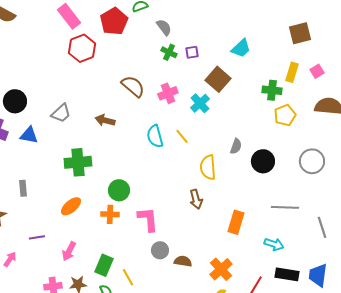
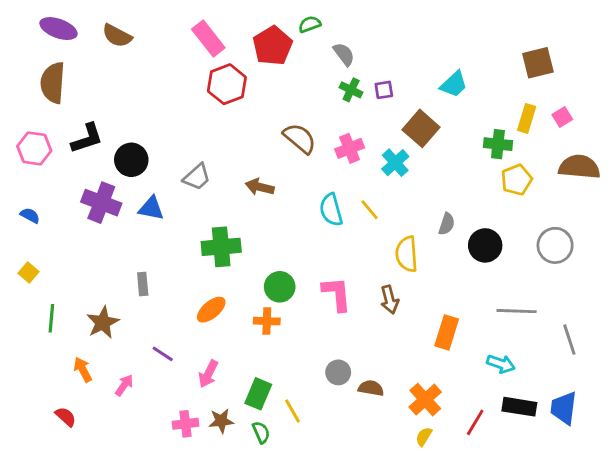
pink L-shape: (148, 219) -> (337, 294), moved
purple line: (37, 237) -> (163, 354), turned 42

